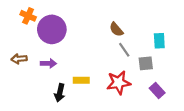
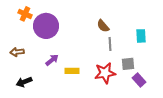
gray line: (124, 50) -> (110, 44), turned 32
purple arrow: (48, 63) -> (52, 60), moved, turned -40
gray square: (146, 63) -> (128, 64), moved
black arrow: (60, 93) -> (24, 82), moved, turned 56

